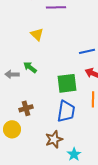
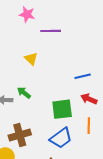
brown cross: (26, 108) -> (20, 135), size x1.5
blue trapezoid: (66, 111) -> (61, 138), turned 45

